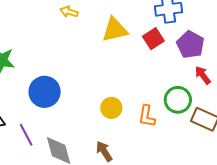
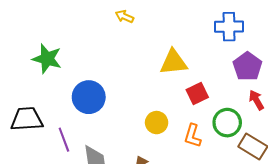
yellow triangle: (115, 30) -> (174, 62), moved
red square: (153, 39) -> (197, 93), moved

